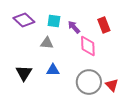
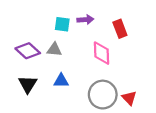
purple diamond: (24, 20) -> (28, 51), moved
purple arrow: (74, 27) -> (85, 20), moved, turned 128

